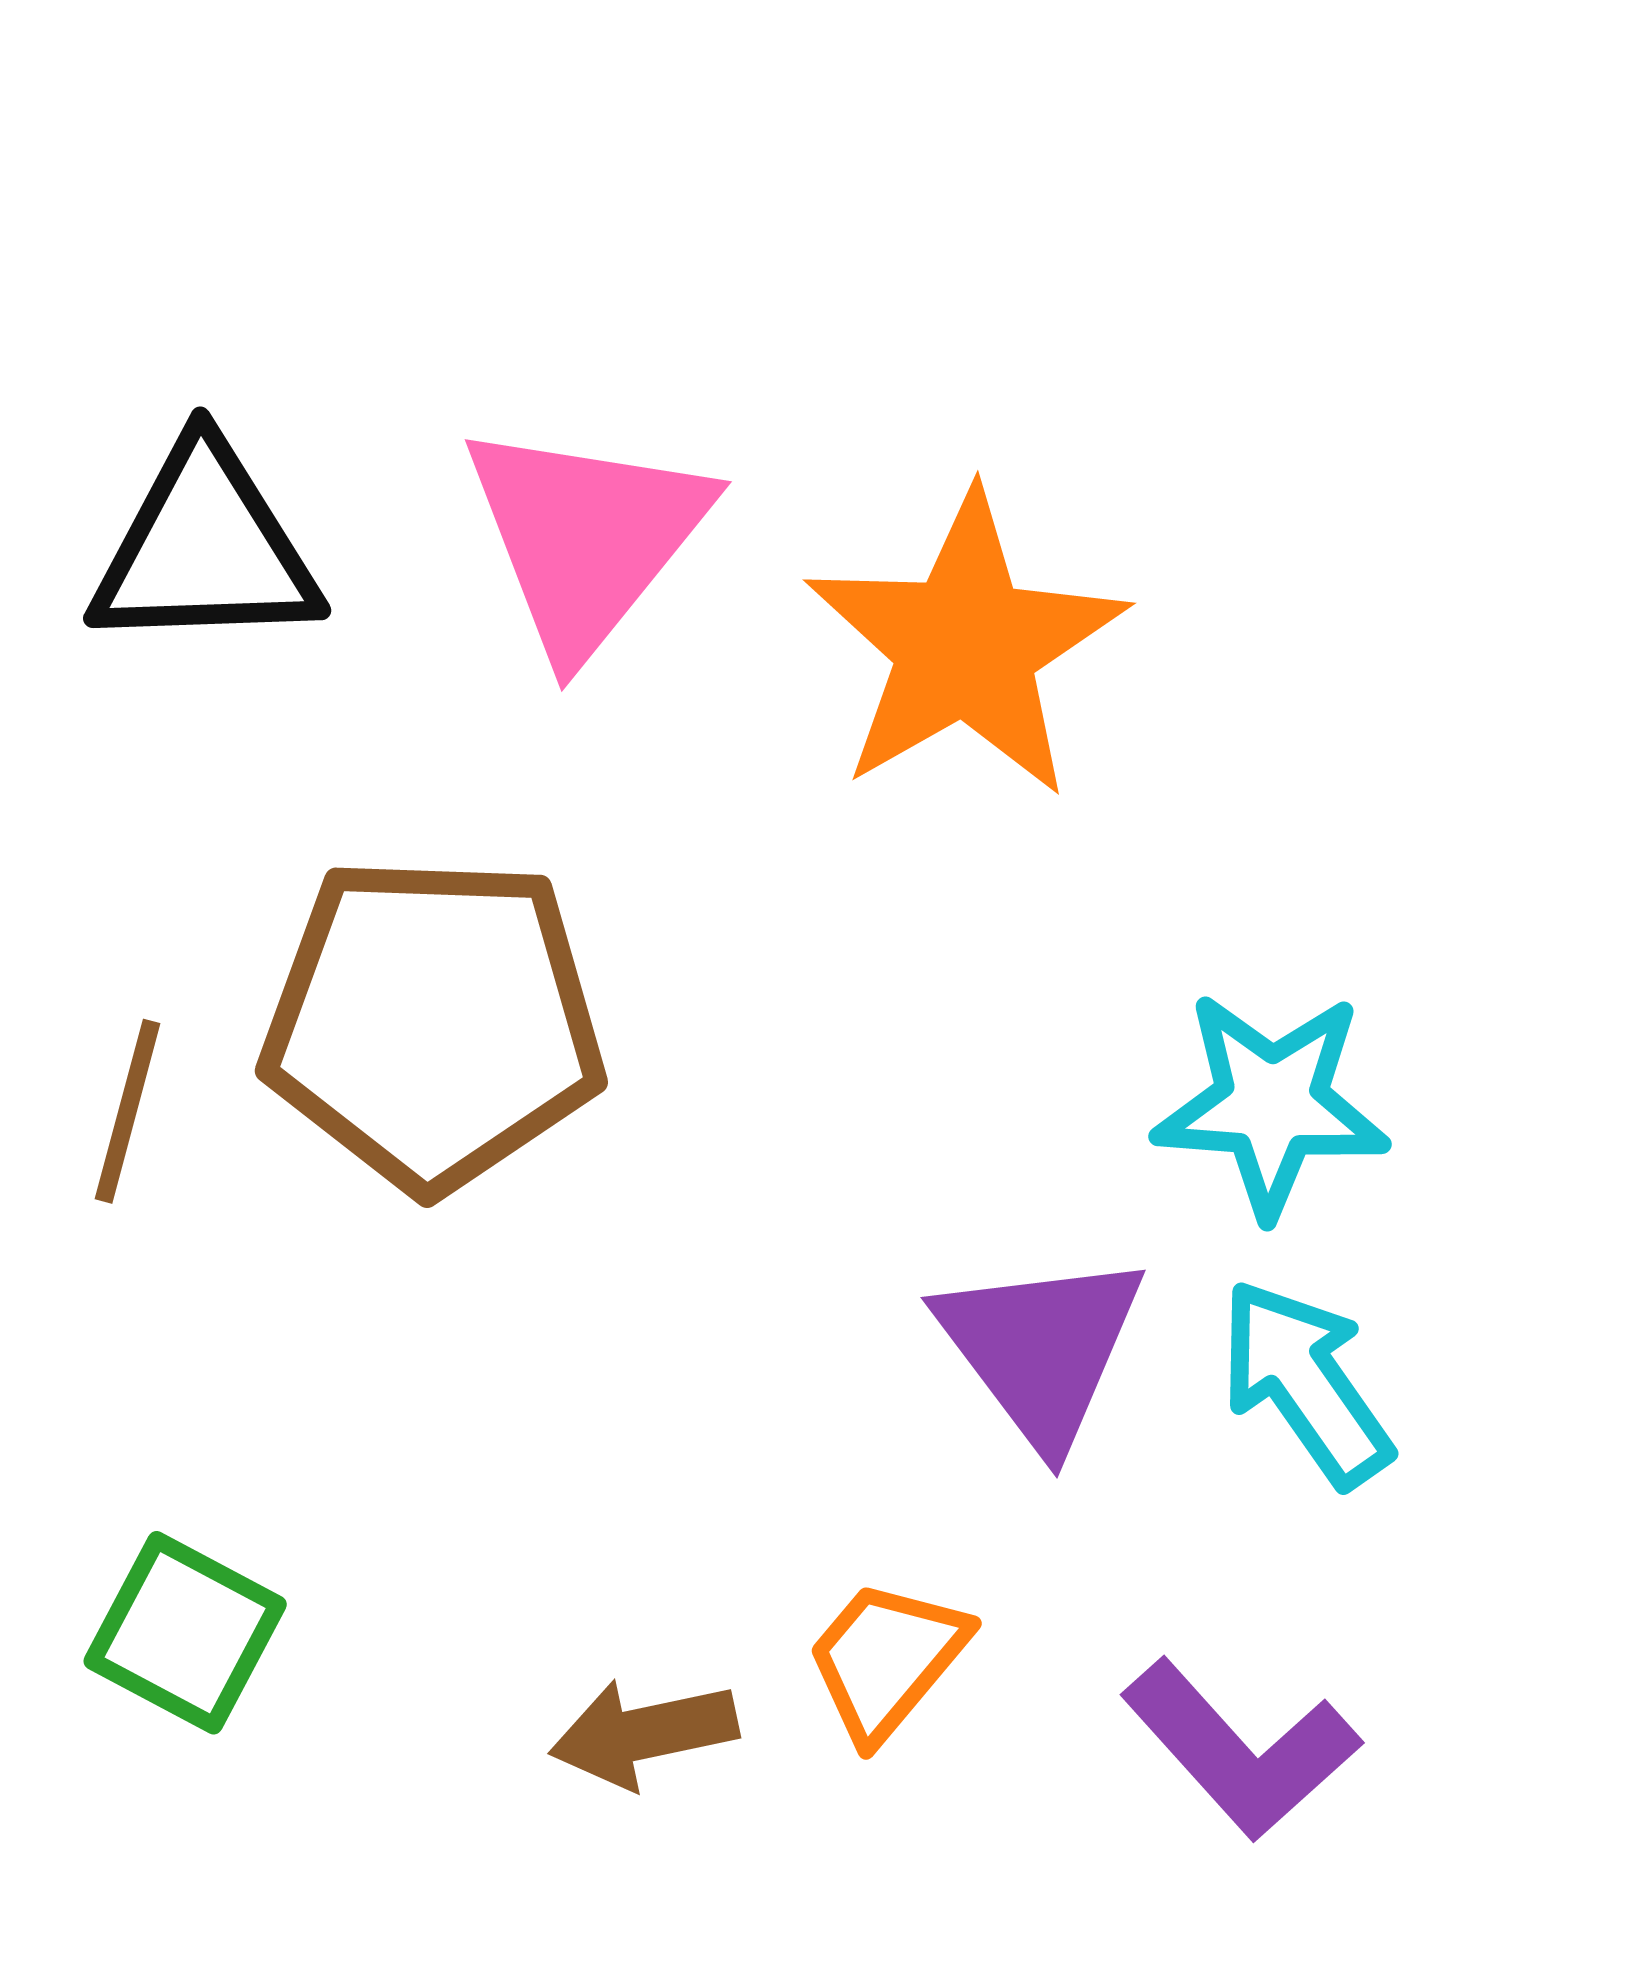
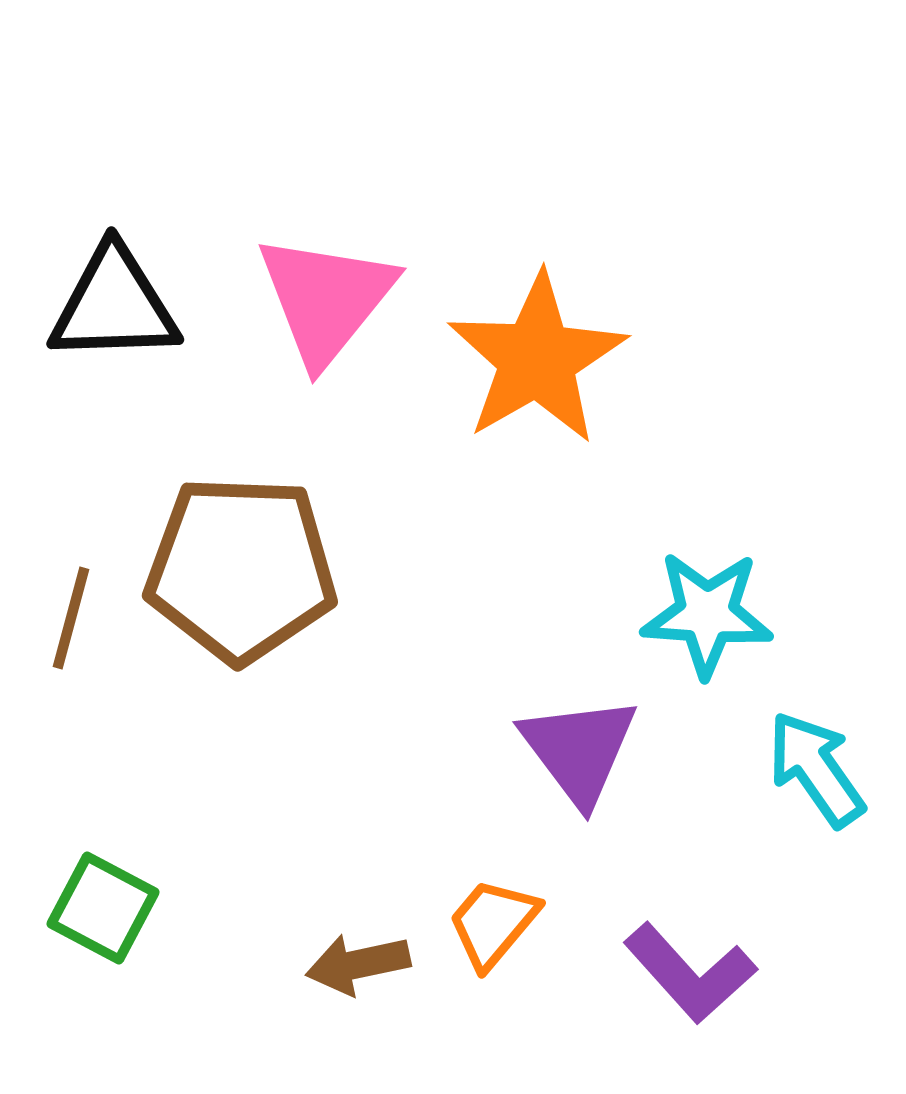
cyan arrow: (1305, 1383) -> (816, 769), moved

